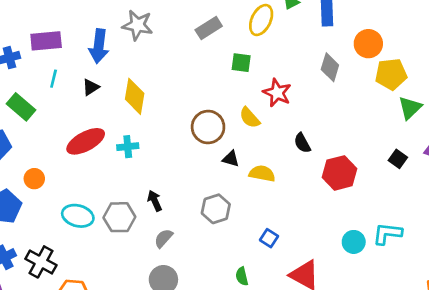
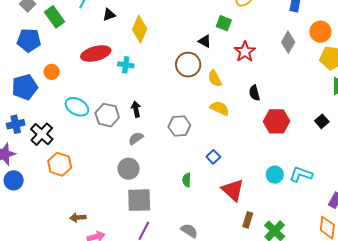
yellow semicircle: (250, 118) -> (215, 79), moved
black triangle: (231, 159) -> (205, 41), moved

